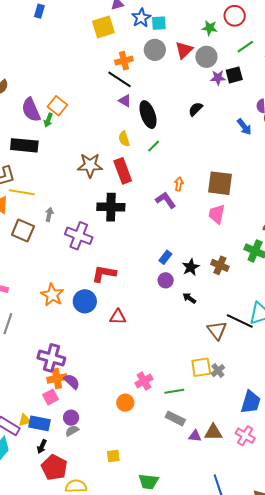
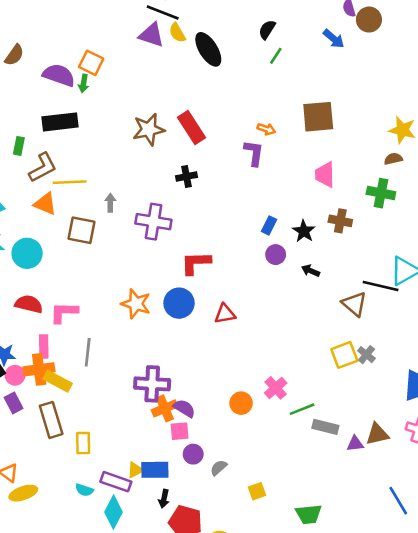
purple triangle: (125, 101) -> (151, 35), moved, size x1.5
purple semicircle: (31, 110) -> (59, 75), turned 145
yellow semicircle: (124, 139) -> (177, 33), moved
green line: (154, 146) -> (276, 56), moved
orange arrow: (179, 184) -> (266, 129), turned 112
purple L-shape: (166, 200) -> (254, 153), turned 55
black cross: (111, 207) -> (187, 177), size x0.6
pink trapezoid: (217, 214) -> (325, 175), moved
green line: (174, 391) -> (302, 409), moved
pink square: (51, 397) -> (180, 431), moved, turned 35
orange circle: (125, 403) -> (241, 403), moved
gray semicircle: (72, 431) -> (219, 468), moved

